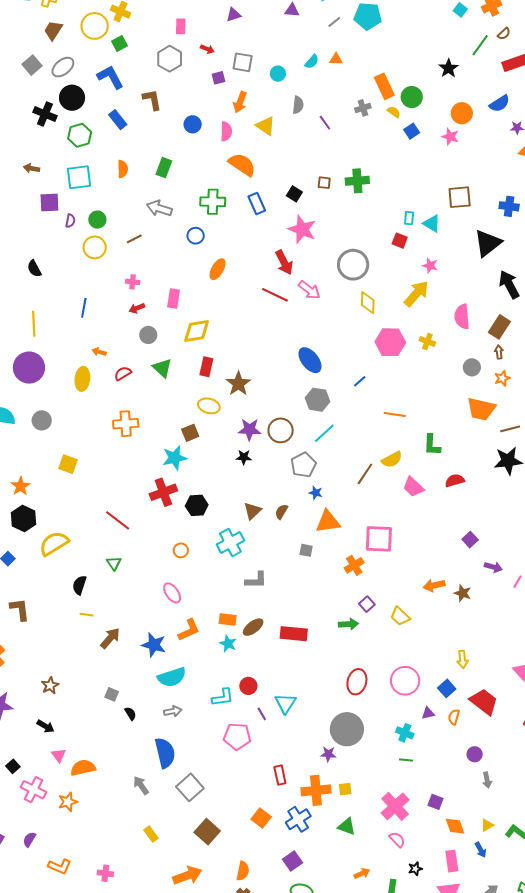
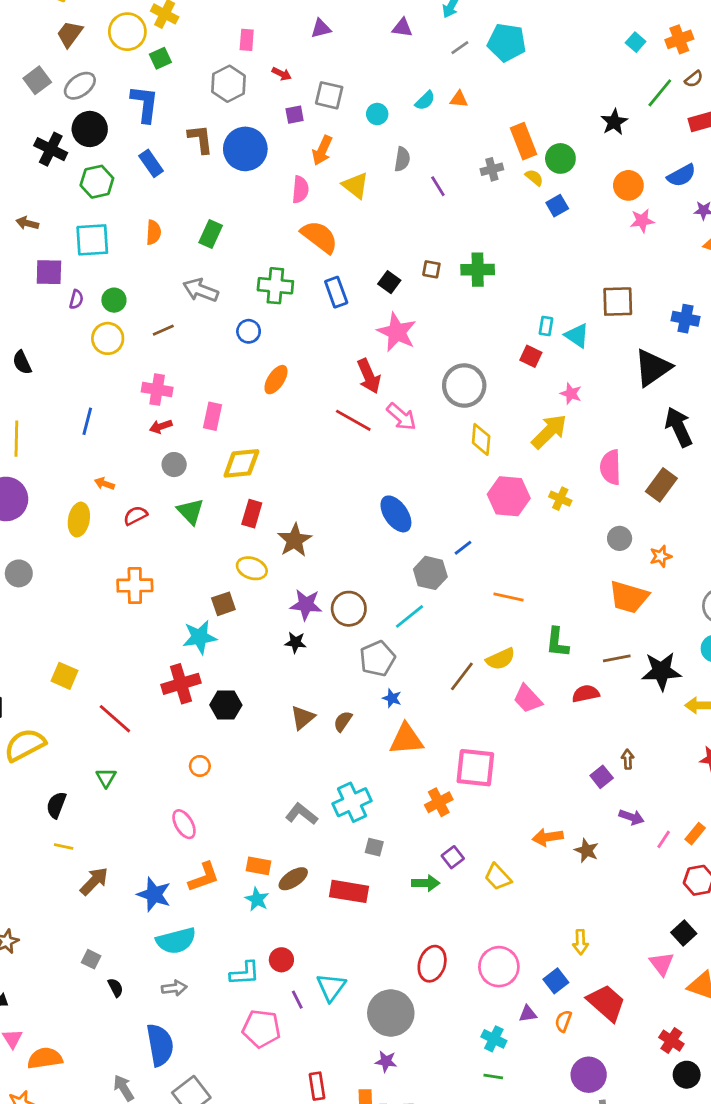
blue L-shape: (110, 77) -> (145, 104), turned 32
blue circle: (193, 124) -> (245, 149), moved, size x1.8
pink star: (450, 137) -> (642, 221), moved, turned -30
pink cross: (133, 282) -> (157, 390), size x1.5
brown arrow: (499, 352) -> (628, 759), moved
gray hexagon: (318, 400) -> (430, 573), moved
brown line: (510, 429) -> (617, 658), moved
yellow square: (68, 464) -> (64, 676), moved
cyan cross: (230, 543) -> (352, 802), moved
gray square: (306, 550) -> (374, 847), moved
gray L-shape: (256, 580) -> (302, 814), turned -145
gray circle: (347, 729) -> (391, 1013), moved
purple circle: (475, 754) -> (589, 1075), size x1.6

